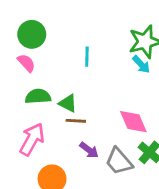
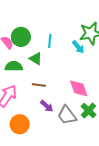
green circle: (32, 34) -> (21, 37), moved
cyan arrow: (141, 64) -> (78, 47), moved
green triangle: (68, 103) -> (36, 59), moved

